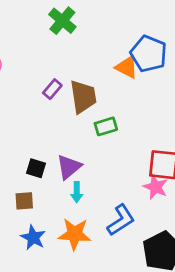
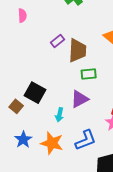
purple triangle: (69, 167) -> (80, 99), moved
black square: (36, 168) -> (35, 93), size x1.5
brown square: (24, 201) -> (16, 106), moved, turned 32

